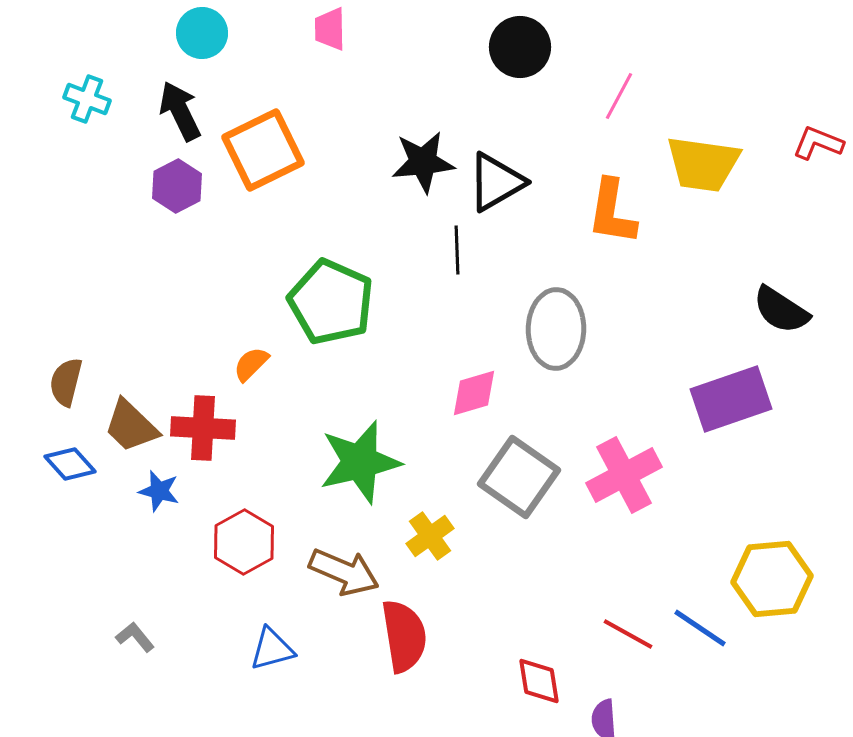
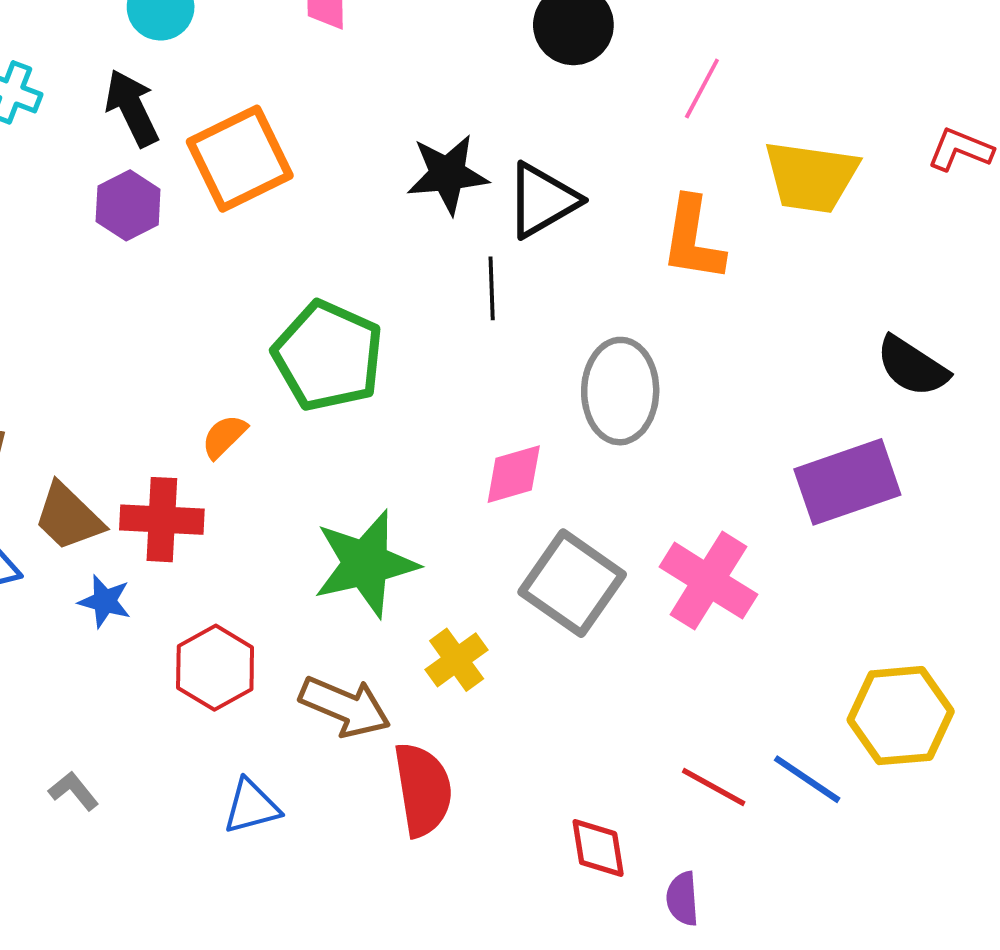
pink cross: (624, 475) -> (708, 581), turned -30

